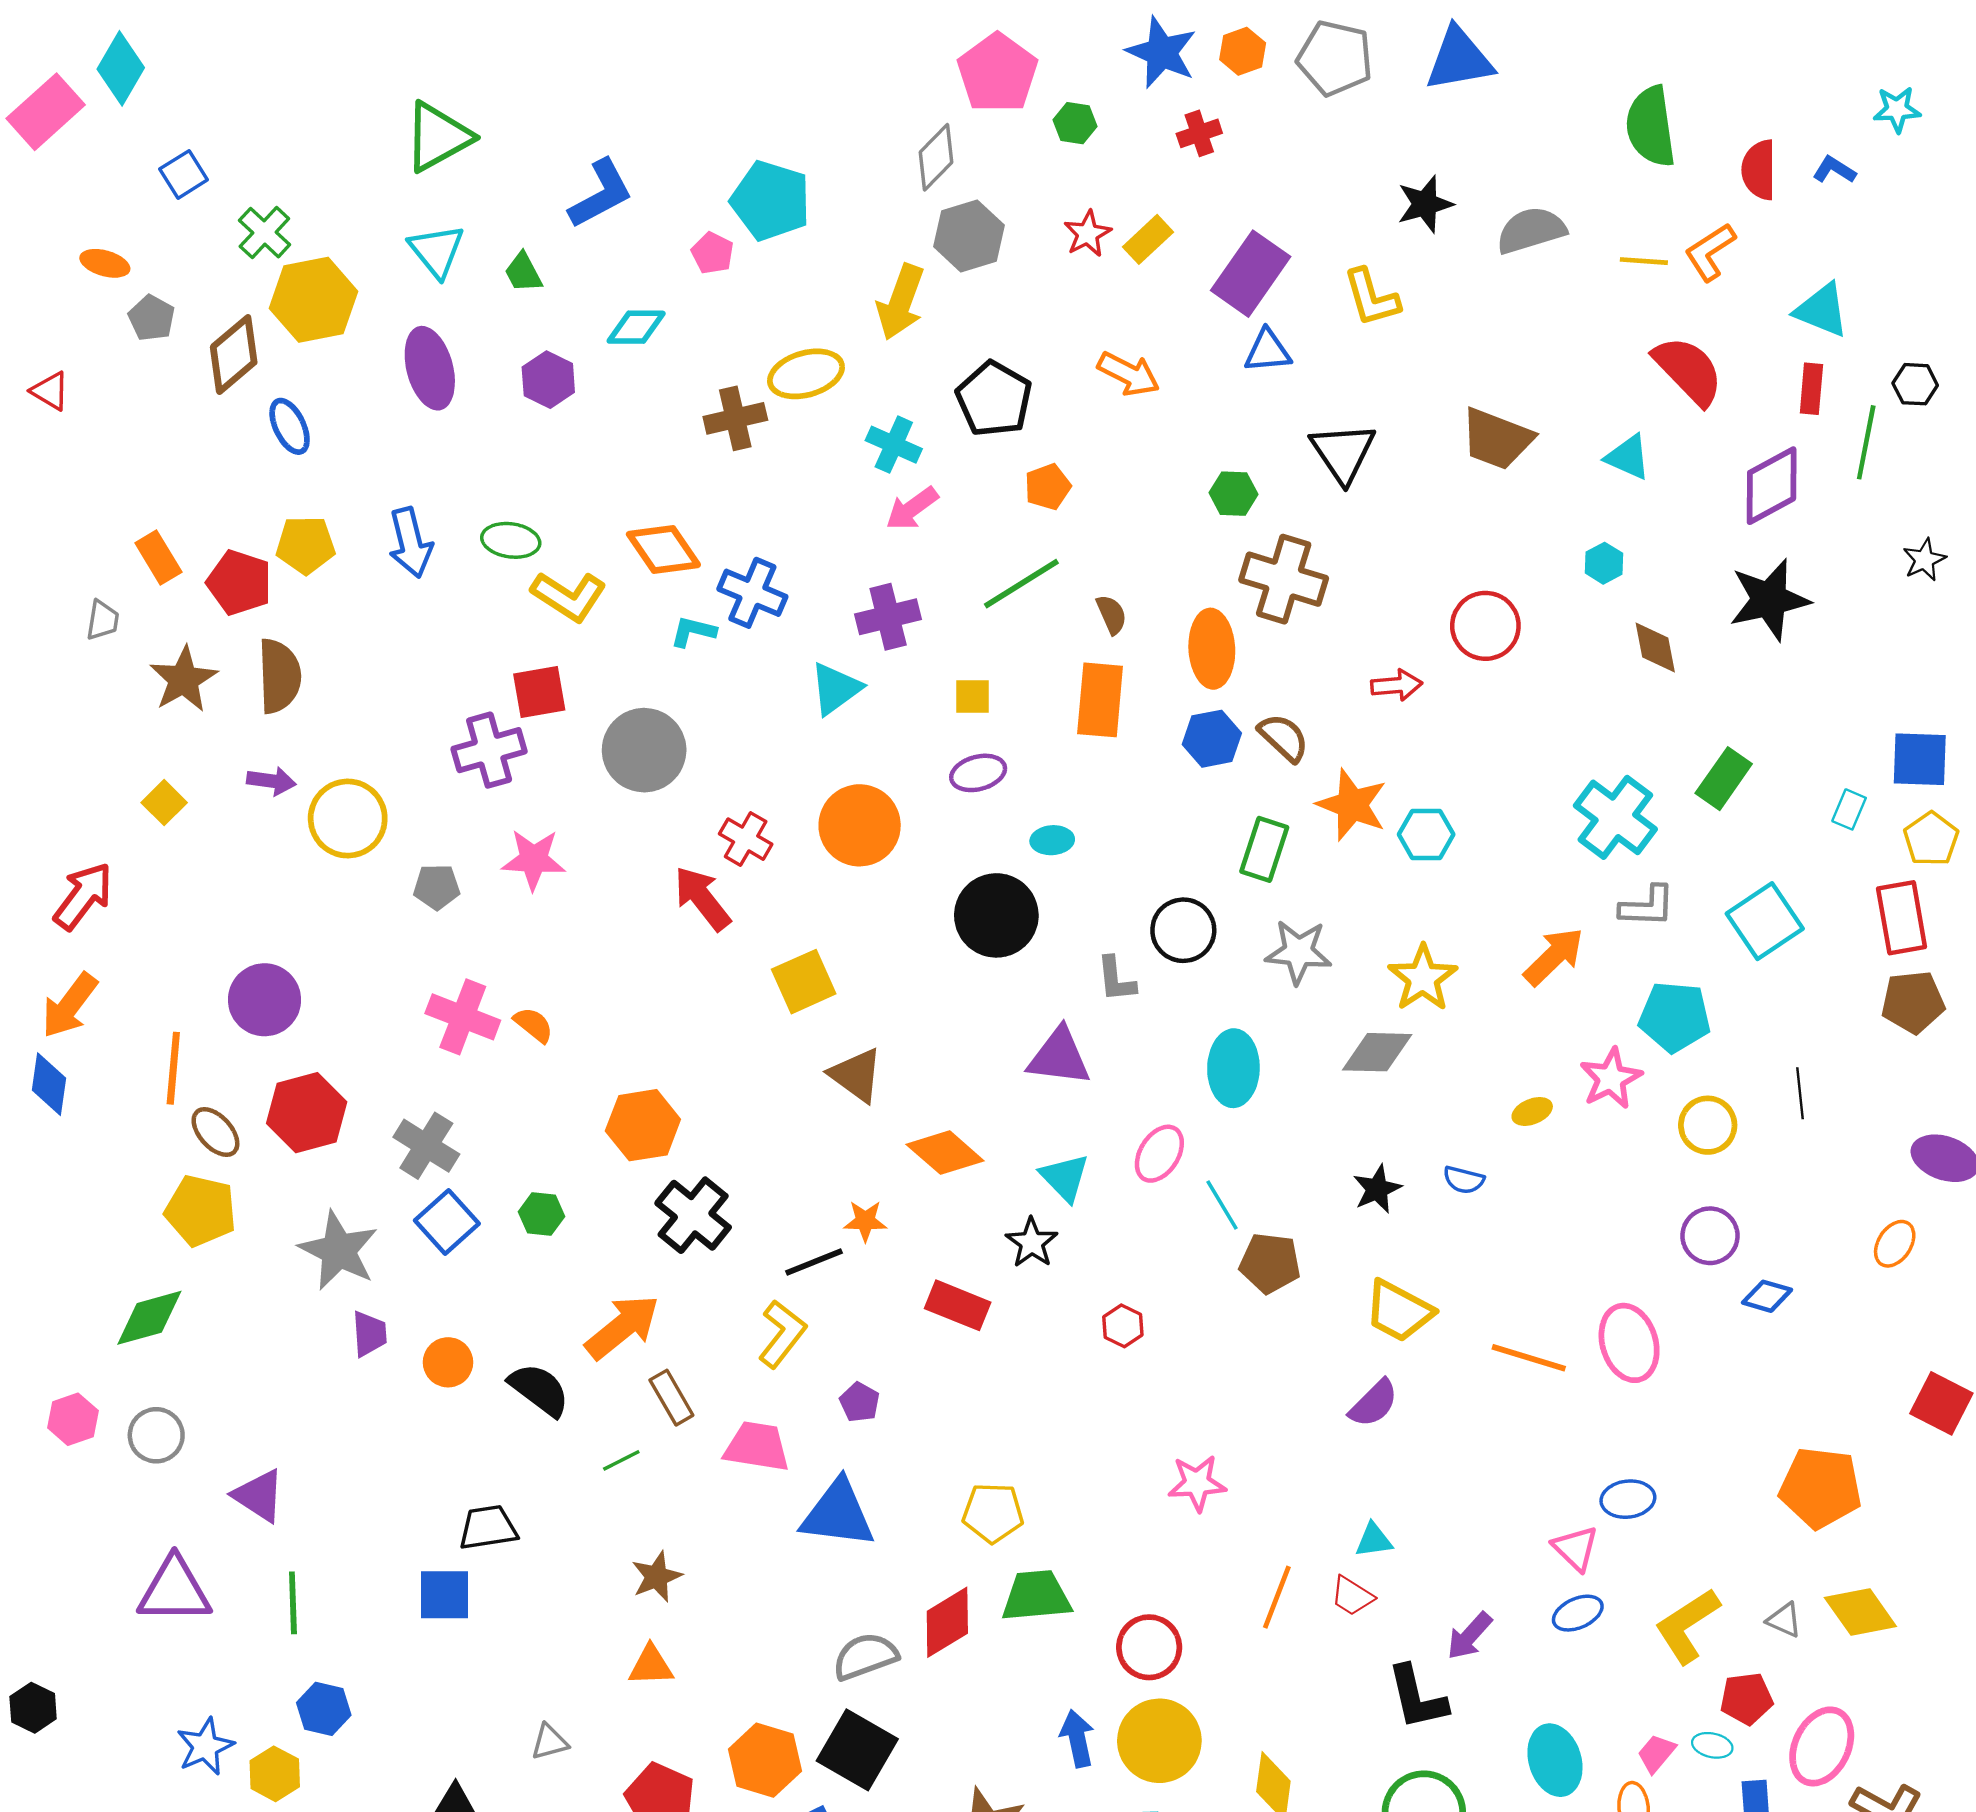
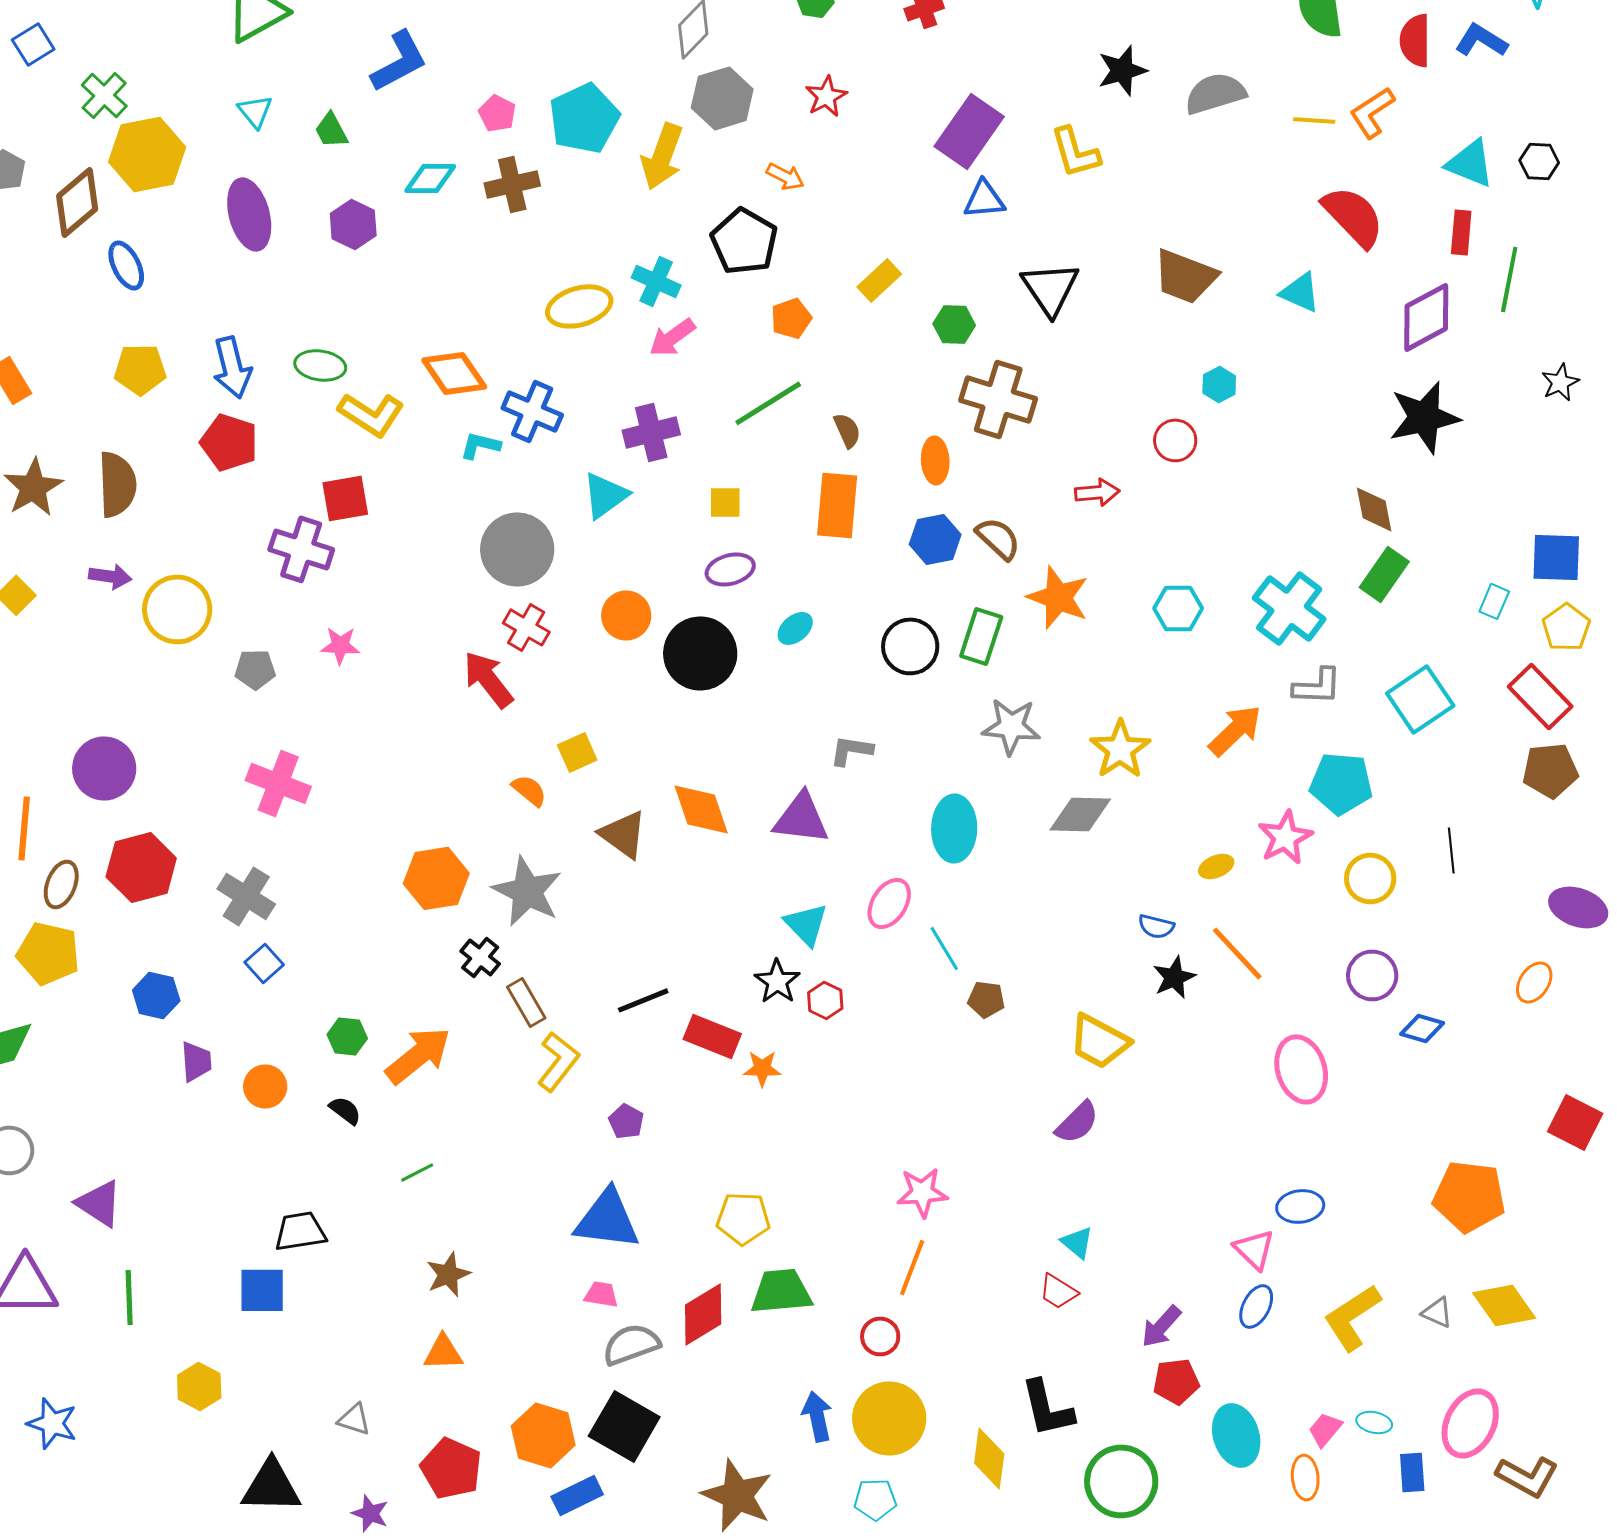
blue L-shape: (1834, 170) -> (1481, 40), size x1.4
cyan pentagon: (771, 201) -> (584, 118), moved, turned 30
yellow rectangle: (1148, 239) -> (879, 280), moved
cyan triangle: (437, 251) -> (255, 111), size x0.7
yellow ellipse: (806, 374) -> (579, 306), moved
orange arrow: (1129, 374) -> (785, 176), moved, size x0.7
black hexagon: (1915, 384) -> (1539, 161), moved
brown cross: (735, 418) -> (512, 184), moved
cyan hexagon: (1604, 563) -> (1219, 384), moved
red pentagon: (239, 583) -> (229, 442), moved
red circle: (1485, 626) -> (1175, 440), size x0.7
brown diamond: (1655, 648) -> (1374, 509), moved
orange ellipse: (1212, 649) -> (935, 460), size x0.7
purple cross: (489, 750) -> (301, 549), turned 34
gray circle: (644, 750) -> (517, 549), moved
orange circle: (860, 825) -> (626, 615), size x0.7
cyan hexagon: (1426, 834) -> (1178, 608), moved
cyan ellipse: (1052, 840) -> (795, 628), turned -36
pink star: (534, 860) -> (340, 645), size x0.7
black circle: (996, 915) -> (700, 653), moved
red rectangle: (1902, 918) -> (1540, 696), turned -34
black circle: (1183, 930) -> (910, 646), moved
gray L-shape: (1116, 979) -> (851, 750), turned 105
yellow square: (804, 982) -> (577, 752), size x0.7
orange semicircle: (534, 1025) -> (529, 790), moved
brown ellipse: (215, 1132) -> (61, 884), turned 63
orange diamond: (945, 1153) -> (701, 809), moved, turned 30
black star: (1377, 1189) -> (1174, 977), moved
green hexagon: (541, 1214) -> (347, 1036), moved
black cross: (693, 1215) -> (480, 957), size x0.6
orange star: (865, 1221) -> (762, 1068), moved
blue square: (447, 1222) -> (264, 963), size x0.7
gray star: (339, 1251) -> (527, 891), moved
black line: (814, 1262) -> (643, 1000), moved
brown pentagon: (1270, 1263) -> (986, 999), size x0.7
red hexagon: (1123, 1326) -> (825, 1000), moved
orange line: (1529, 1358) -> (1237, 953), moved, turned 30
black semicircle: (539, 1390) -> (345, 1110), size x0.6
brown rectangle: (671, 1398) -> (526, 1002), moved
pink trapezoid: (757, 1447) -> (601, 1294), moved, size x0.6
cyan triangle: (1374, 1540) -> (1077, 1242), turned 48
orange line: (1277, 1597) -> (912, 1267), moved
blue ellipse: (1578, 1613) -> (1256, 1306), turned -39
red circle: (1149, 1647) -> (880, 1336), size x0.7
black L-shape: (1417, 1697) -> (1047, 1408), moved
red pentagon: (1746, 1699) -> (1176, 1381), moved
blue hexagon: (324, 1709) -> (156, 995), moved
gray triangle: (549, 1742) -> (354, 1419), turned 33
blue star: (205, 1746) -> (52, 1423), turned -30
yellow hexagon: (275, 1774) -> (199, 1386), moved

